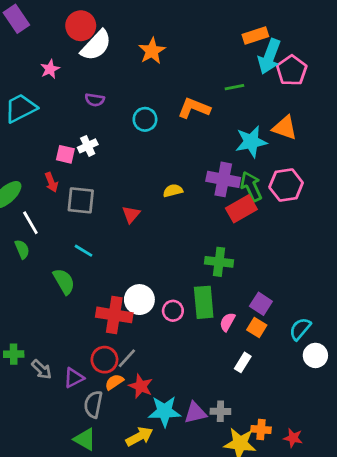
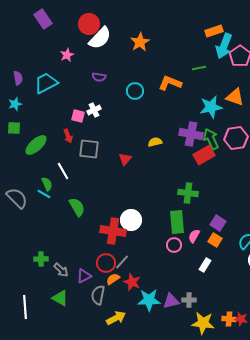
white line: (30, 223) -> (63, 171), moved
cyan line: (84, 251) -> (44, 194), moved
pink circle: (173, 311) -> (174, 245), moved
orange cross: (261, 430) -> (229, 319), moved
yellow arrow: (139, 436) -> (116, 318), moved
green triangle: (85, 439) -> (60, 298), moved

